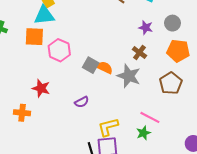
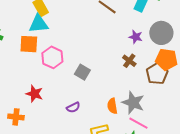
gray circle: (172, 23) -> (161, 33), size x1.5
orange semicircle: (105, 68) -> (112, 106), moved, turned -126
gray star: (129, 76) -> (133, 103), moved
brown pentagon: (171, 83) -> (157, 74), moved

